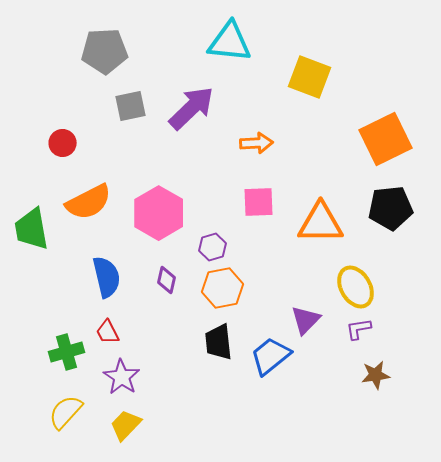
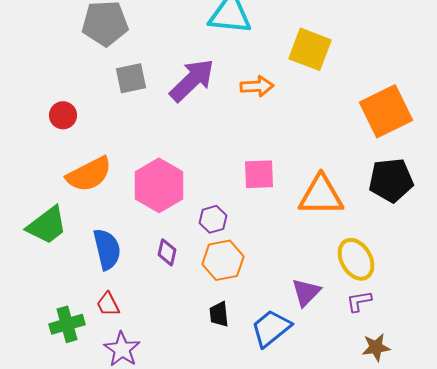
orange arrow: (257, 143) -> (257, 86), moved
green trapezoid: (32, 229) -> (47, 225), moved, turned -117
black trapezoid: (219, 342) -> (219, 314), size x0.7

